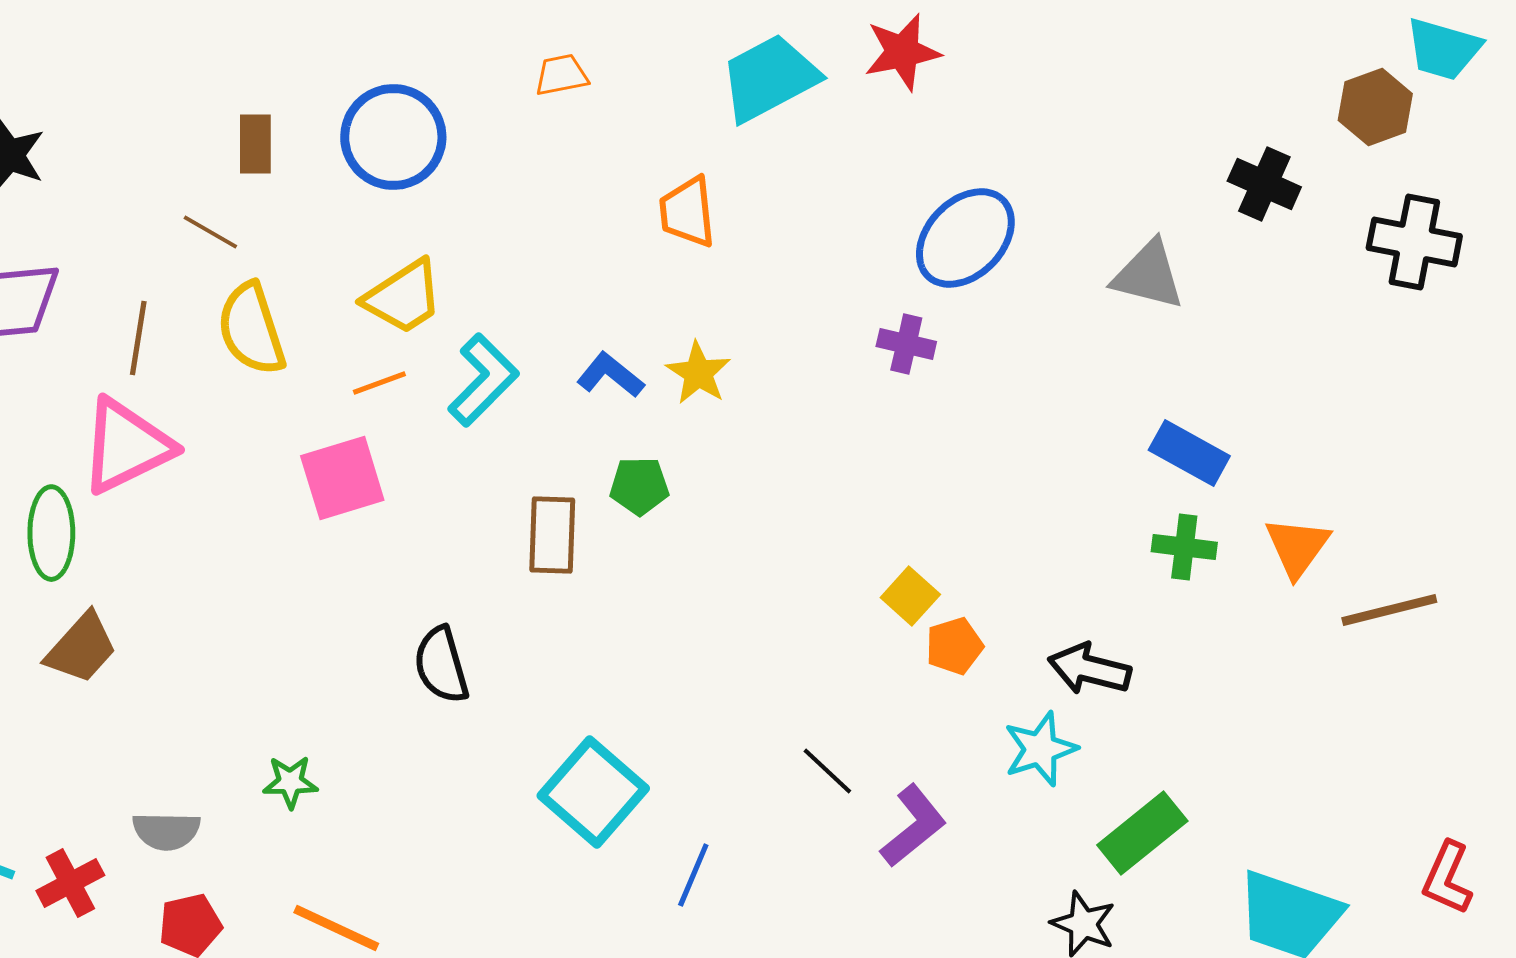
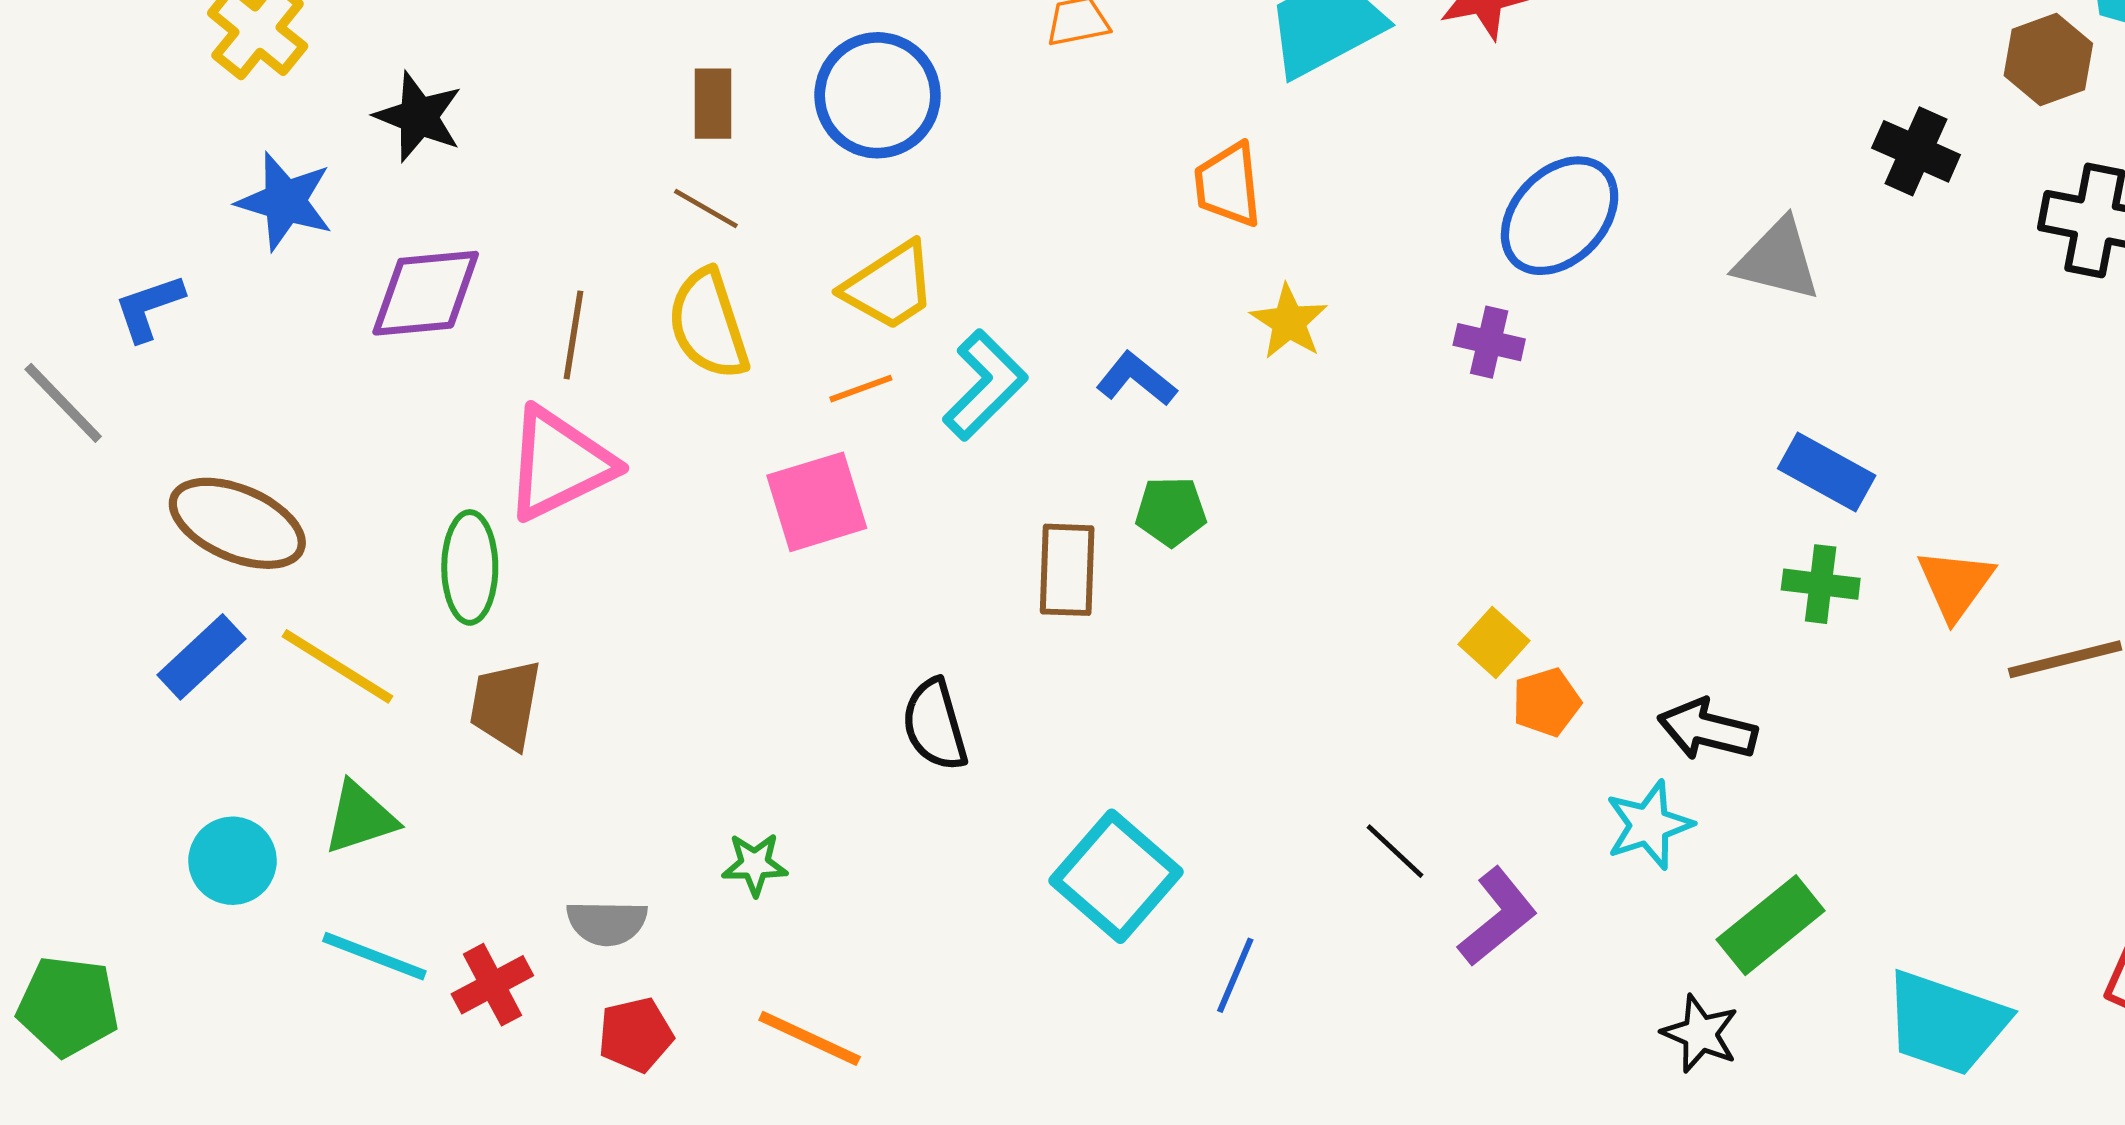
brown line: (210, 232) -> (706, 209), moved
yellow star: (698, 373) -> (1289, 322), moved
brown trapezoid: (81, 648) -> (506, 705), turned 148

